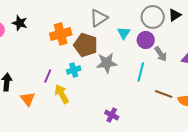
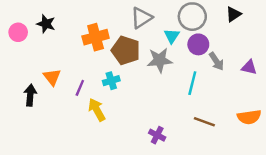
gray circle: (153, 17) -> (192, 17), moved
gray star: (107, 63) -> (160, 60), moved
brown line: (164, 94) -> (204, 122), moved
orange triangle: (28, 99) -> (52, 77), moved

